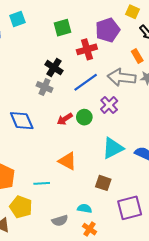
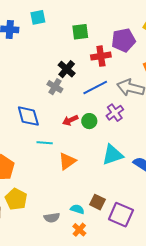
orange triangle: (68, 161) -> (67, 161), turned 48
cyan line: (42, 183) -> (45, 143), moved
brown square: (103, 183) -> (98, 202), moved
purple square: (130, 208) -> (121, 215), turned 30

